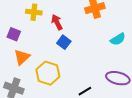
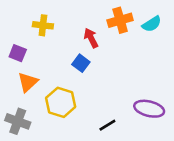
red arrow: (57, 22) -> (91, 38), moved
cyan semicircle: (118, 39) -> (152, 24), moved

